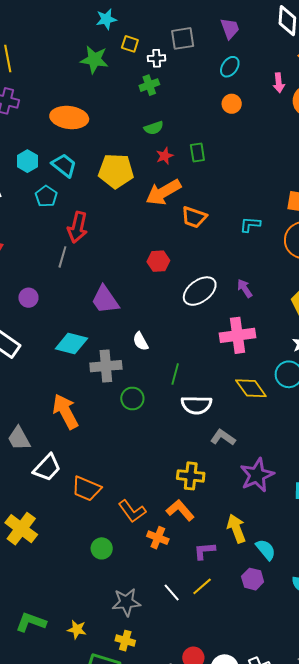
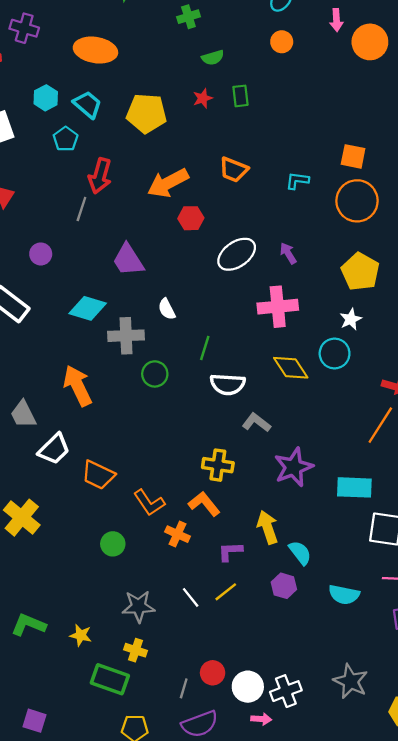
green semicircle: (154, 128) -> (213, 58), moved
orange arrow: (163, 192) -> (168, 183), moved

